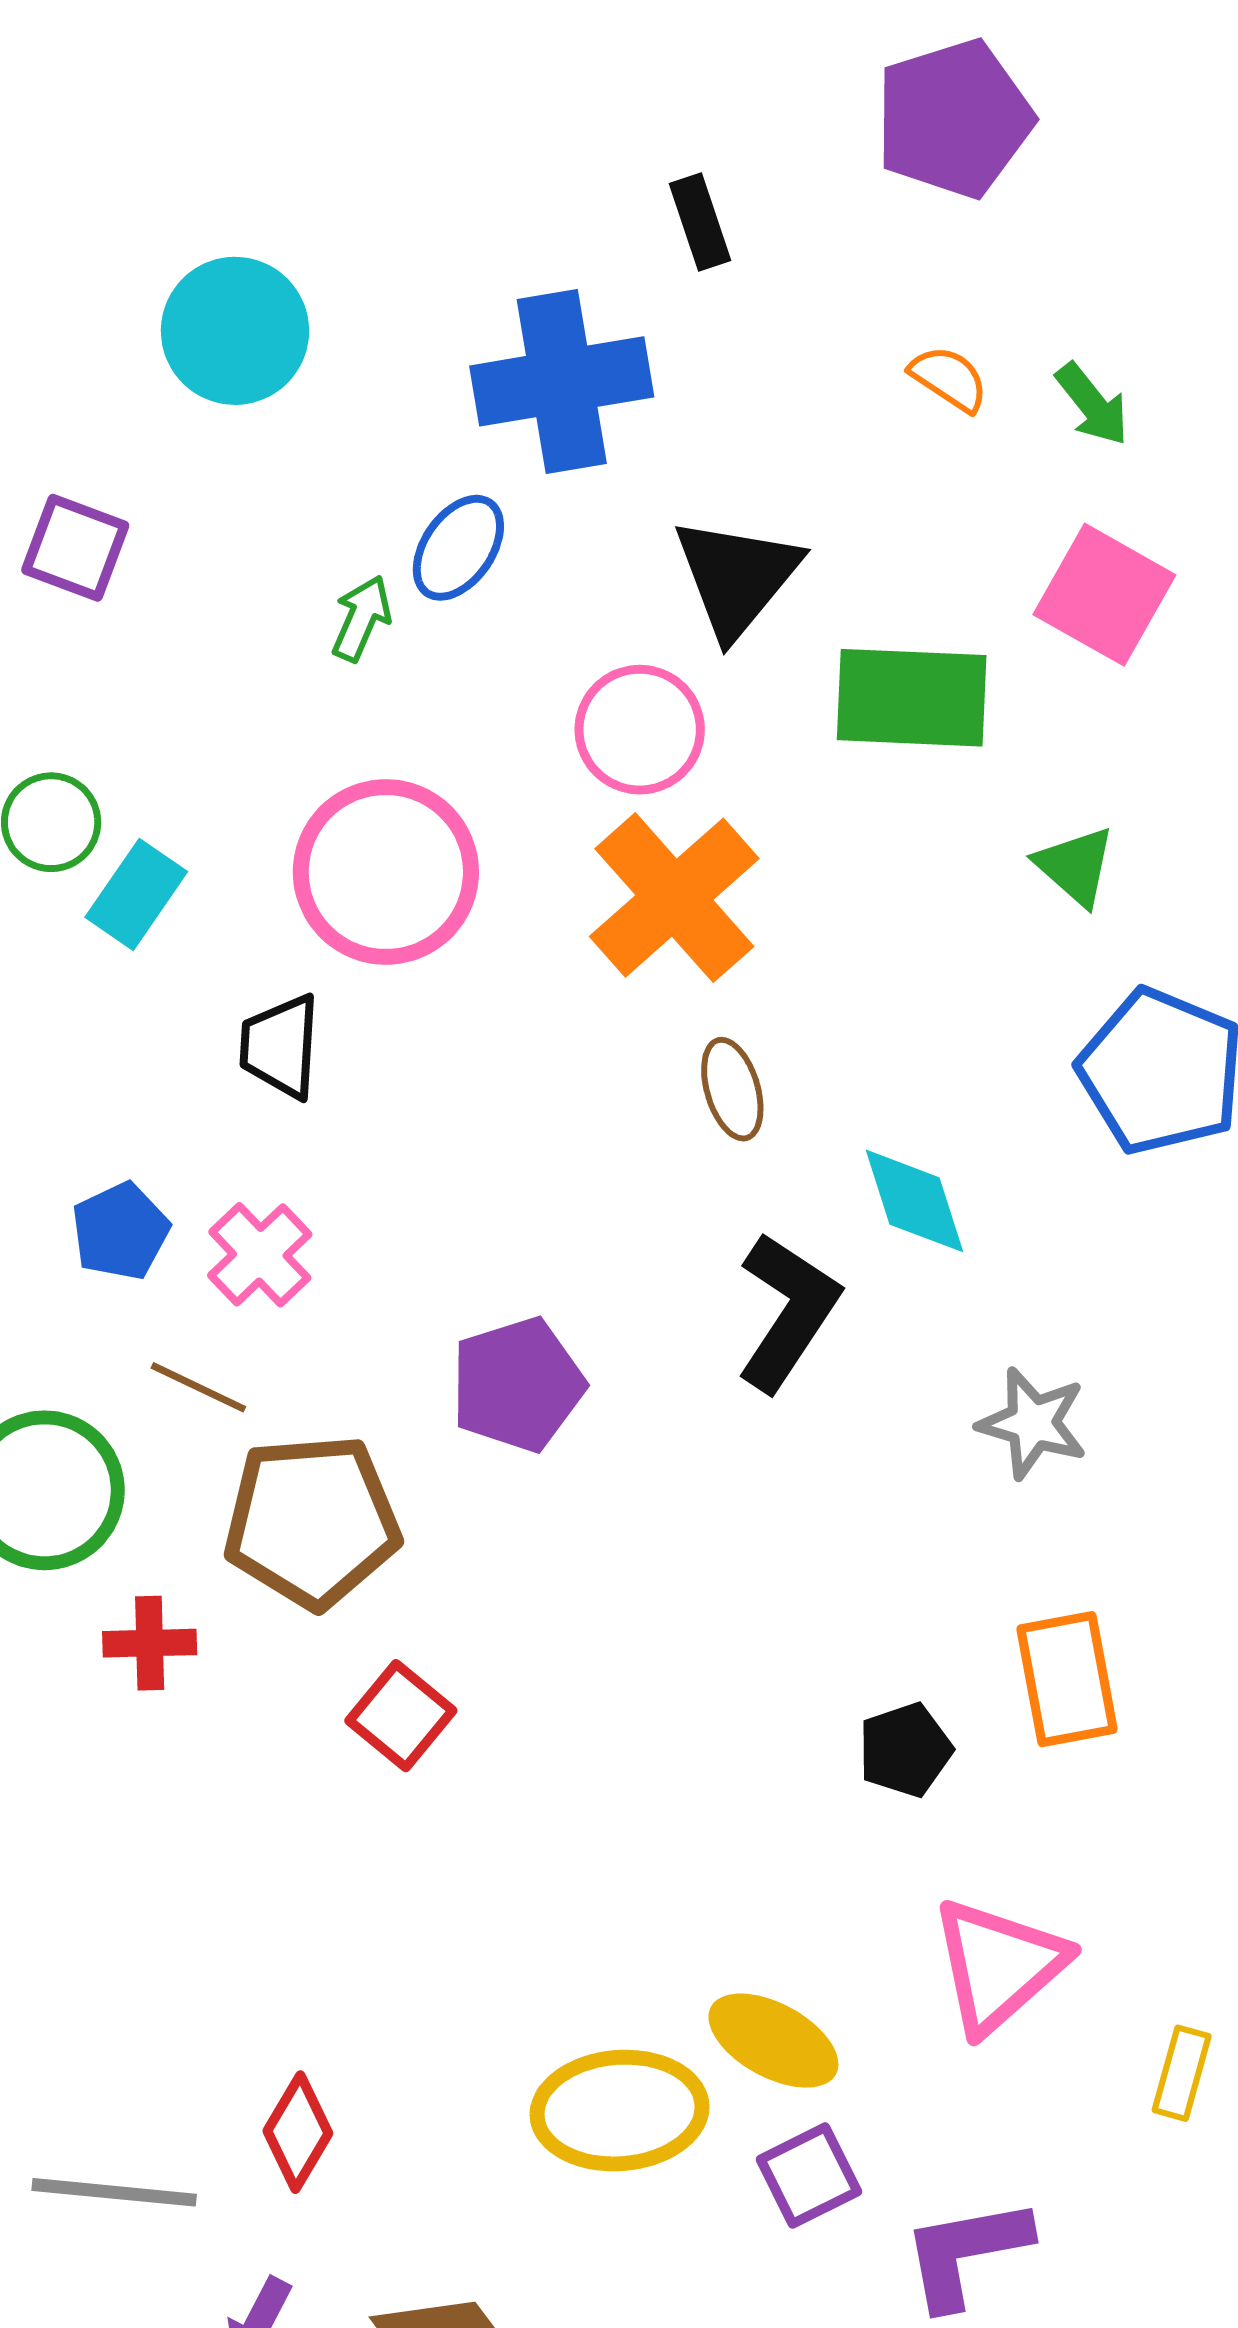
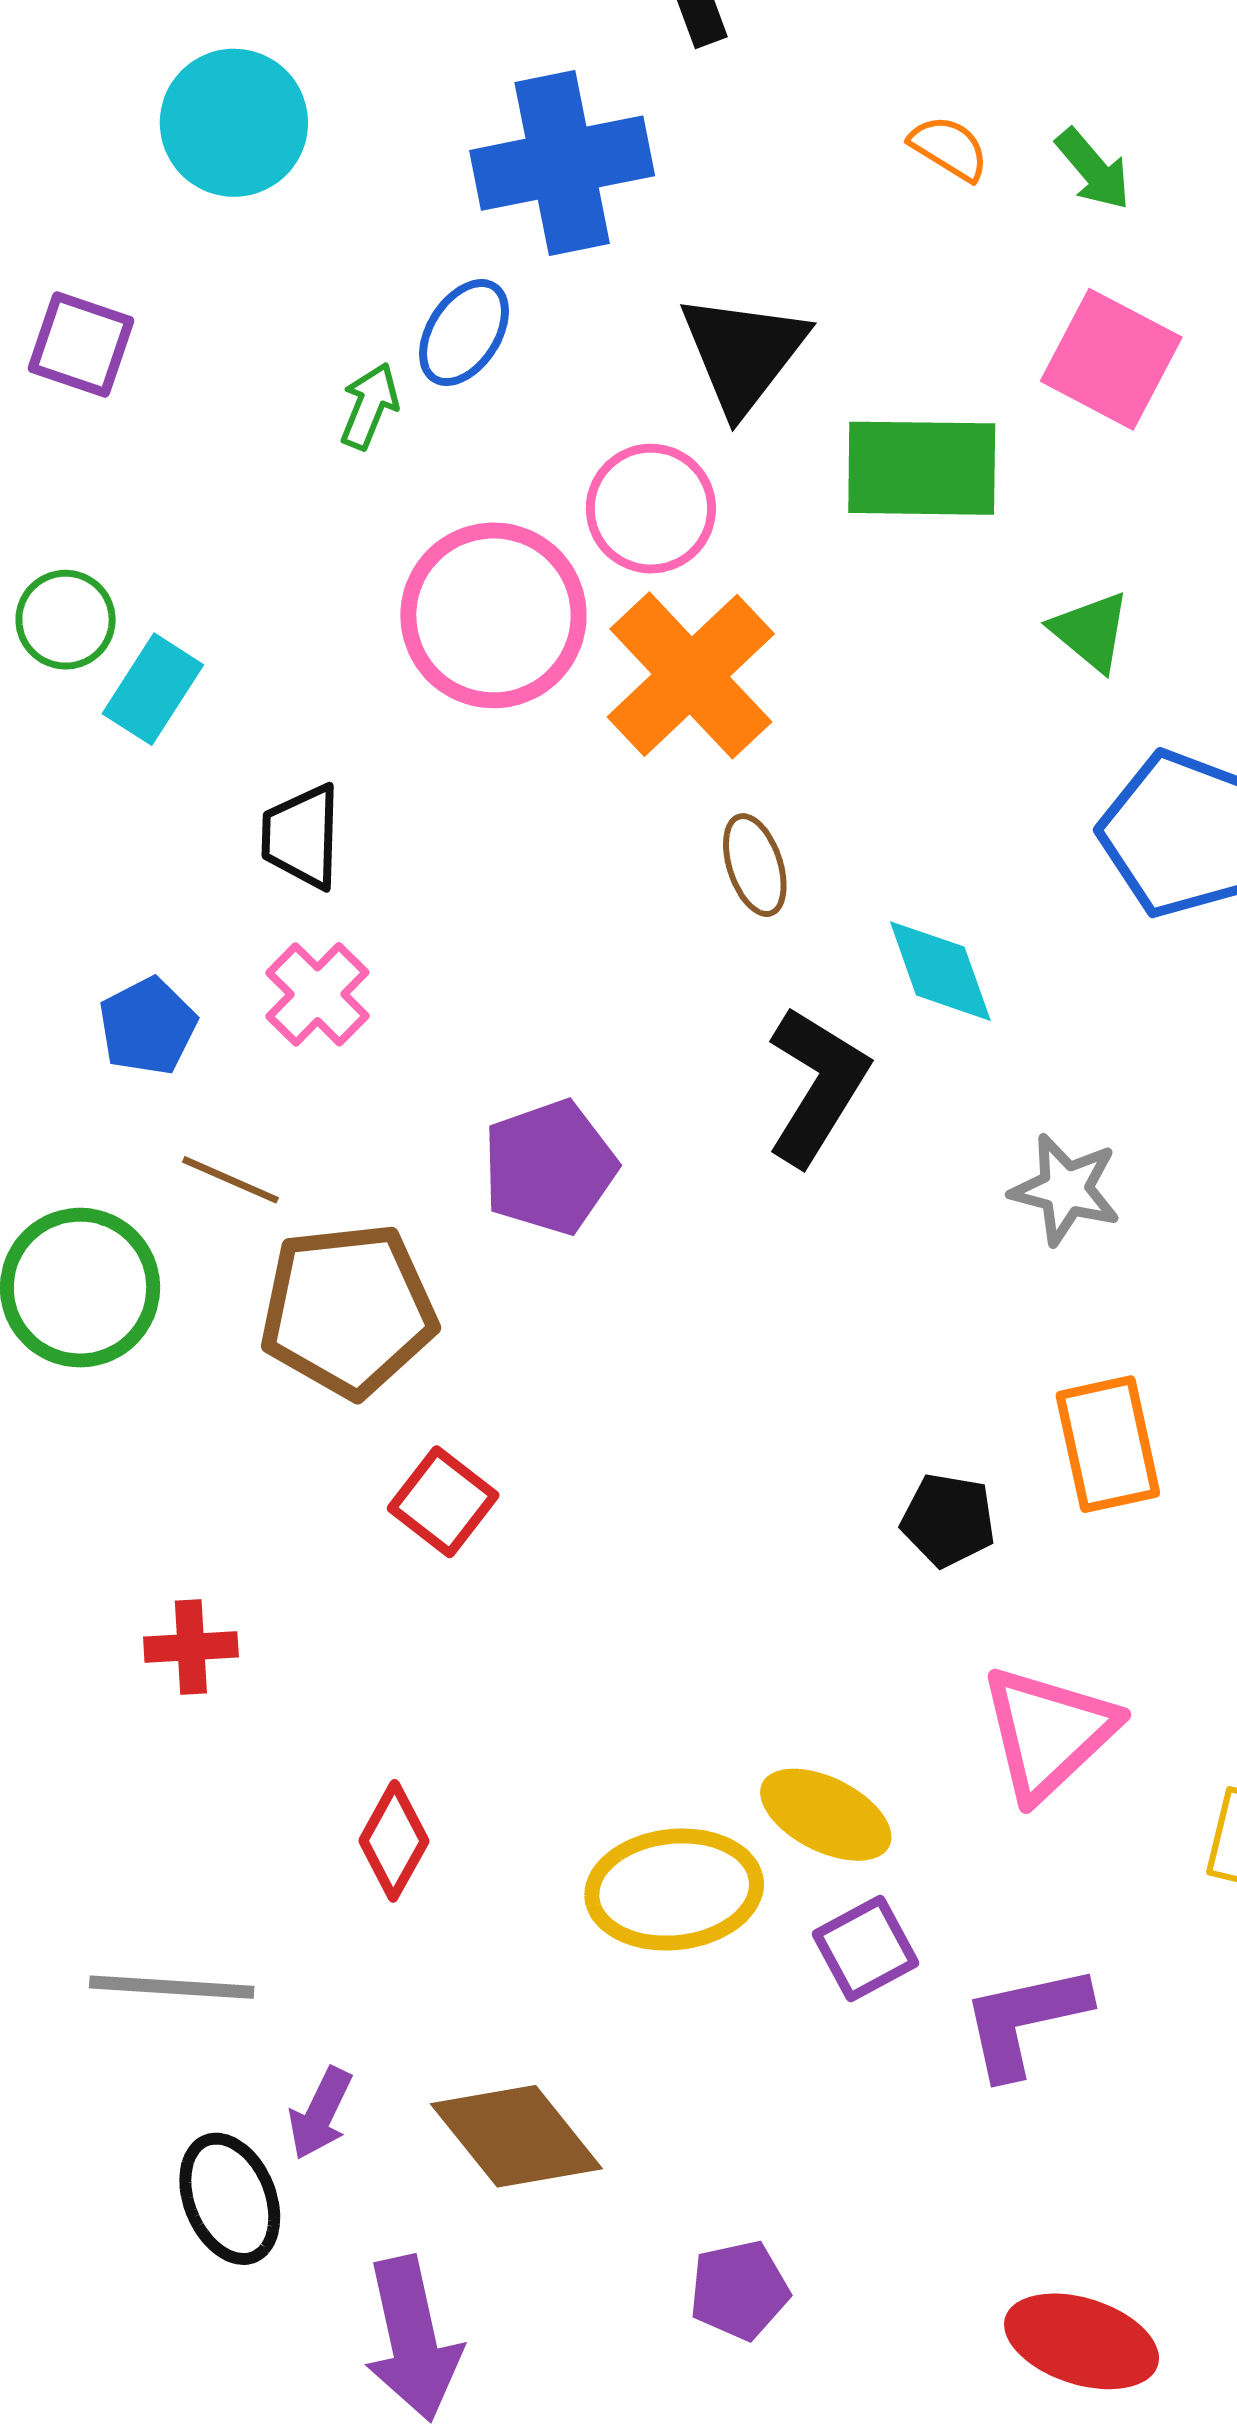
pink circle: (386, 872) -> (493, 615), moved
pink cross: (260, 1255) -> (317, 994), moved
red cross: (150, 1643) -> (191, 1647), moved
black pentagon: (905, 1750) -> (948, 1520), turned 30
red diamond: (298, 2132) -> (394, 1841), moved

